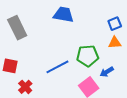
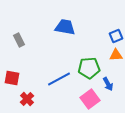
gray rectangle: (17, 28) -> (19, 40), size x0.6
blue arrow: (107, 72) -> (108, 84), turned -88

